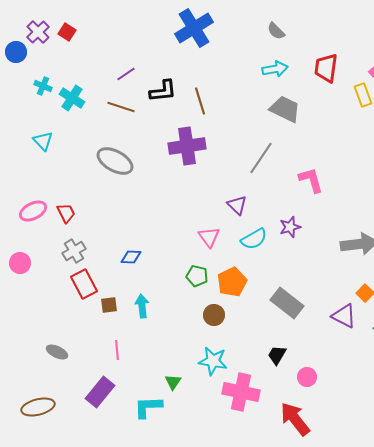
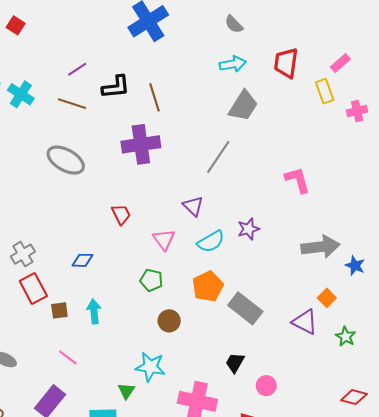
gray trapezoid: (285, 109) -> (243, 106), turned 96
pink L-shape: (311, 180) -> (298, 180), moved
red trapezoid: (66, 213) -> (121, 214), moved
orange pentagon: (232, 282) -> (208, 286), moved
pink line: (117, 350) -> (68, 357), turned -48
cyan star: (213, 361) -> (150, 367), moved

